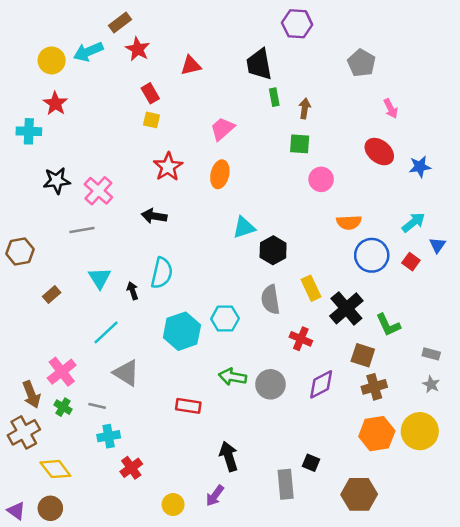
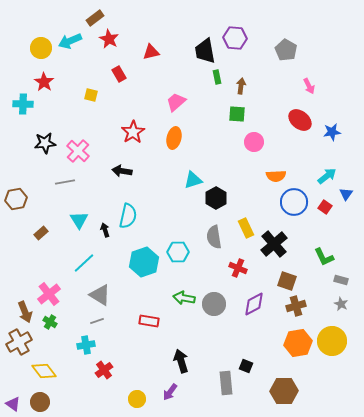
purple hexagon: (297, 24) -> (235, 38), moved
yellow square: (152, 120) -> (91, 95), moved
green L-shape: (388, 325) -> (324, 257), moved
gray line: (97, 406) -> (97, 321), moved, turned -32

